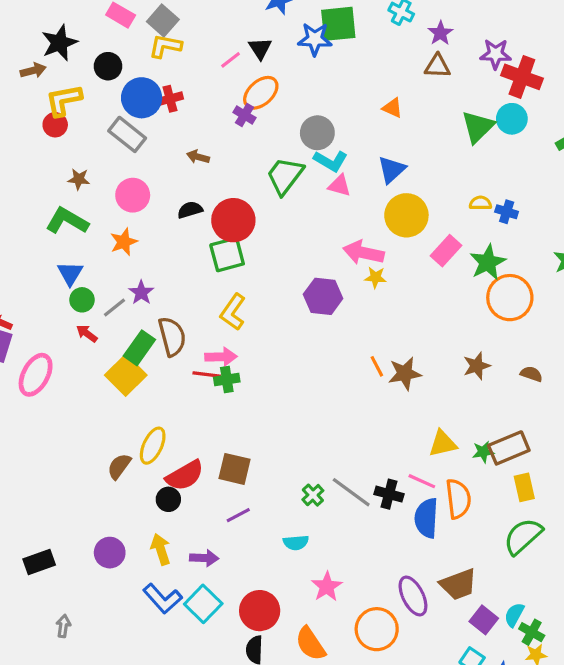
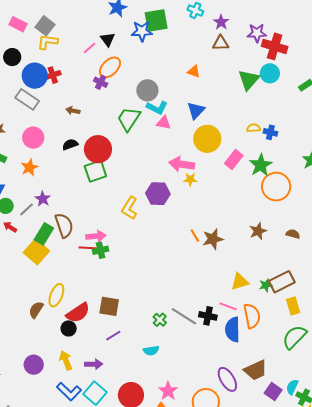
yellow L-shape: (233, 312) -> (130, 208), moved
pink star: (327, 587) -> (168, 391), moved

